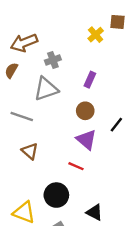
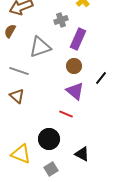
gray cross: (53, 60) -> (61, 20), moved
purple rectangle: (90, 80) -> (78, 39), size x1.5
brown triangle: (30, 151) -> (17, 96), moved

